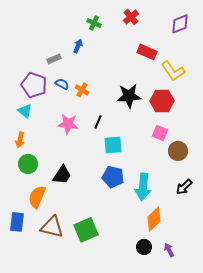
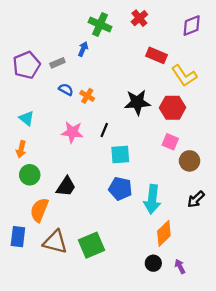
green cross: (94, 23) -> (100, 25), size x1.5
purple pentagon: (34, 85) -> (26, 65), moved, turned 30

